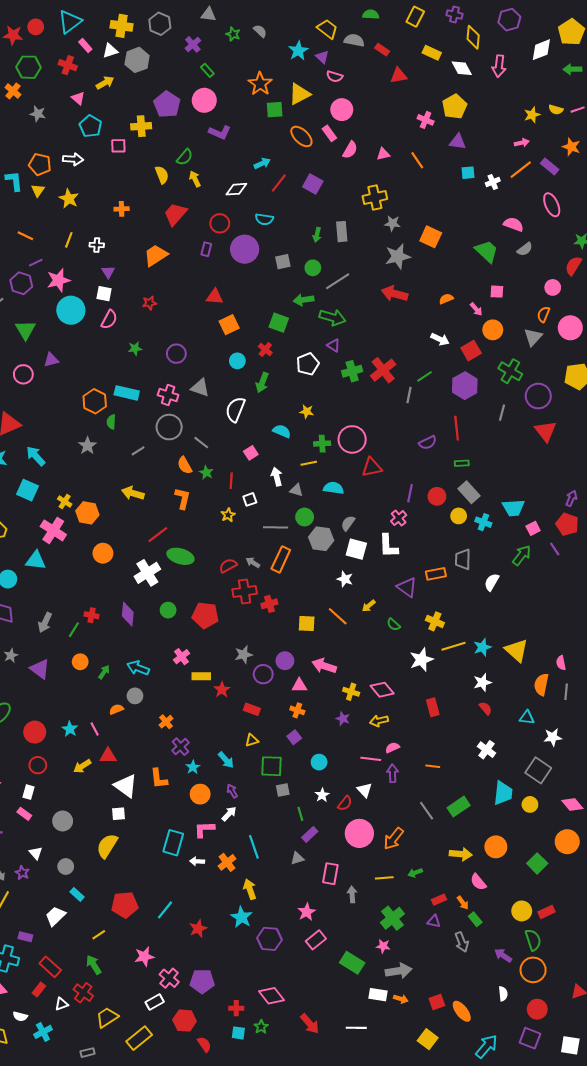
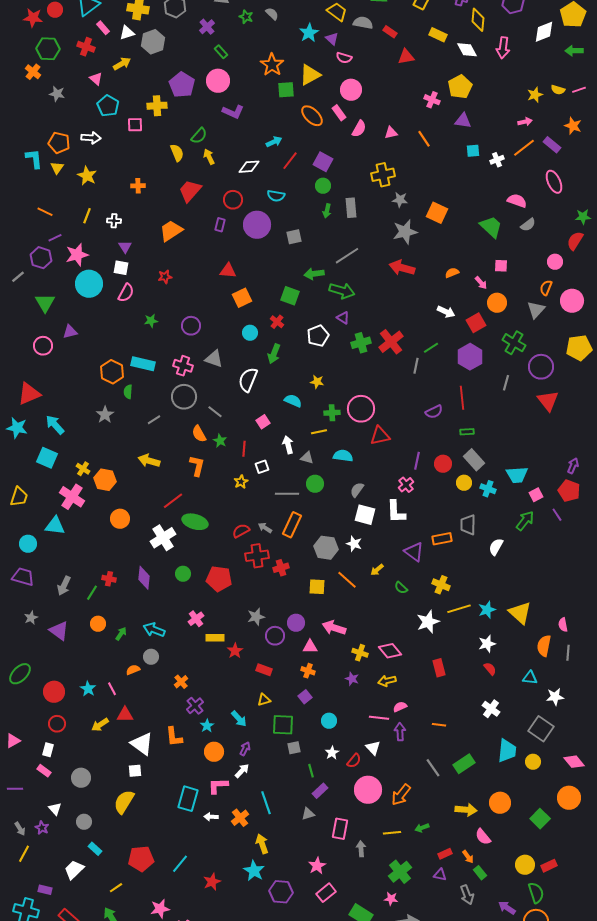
green circle: (313, 268) -> (323, 186), moved
gray hexagon: (321, 539) -> (326, 548), moved
purple arrow: (232, 791) -> (245, 749), turned 56

